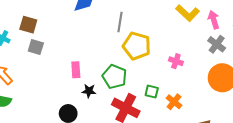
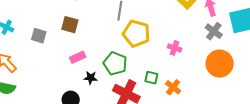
brown square: (28, 25) -> (70, 25), moved
pink rectangle: (76, 70) -> (78, 57), turned 70

